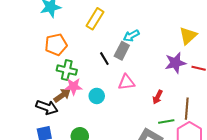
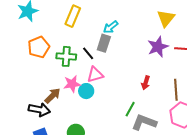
green cross: (67, 70) -> (66, 56), moved
pink triangle: (126, 82) -> (95, 75), moved
pink star: (74, 86) -> (72, 84), moved
green line: (166, 122) -> (130, 109), moved, turned -42

